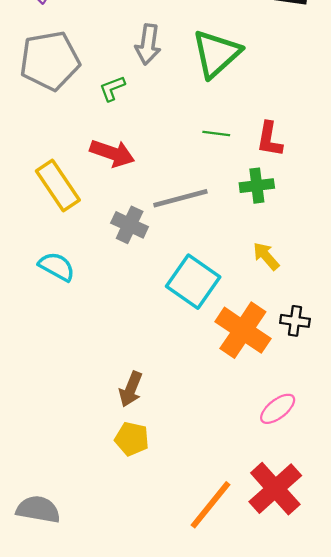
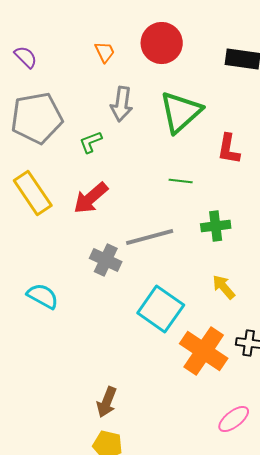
red L-shape: (270, 139) -> (229, 149), moved
red arrow: (112, 153) -> (91, 198), turned 120
yellow rectangle: (58, 186) -> (33, 193), moved

